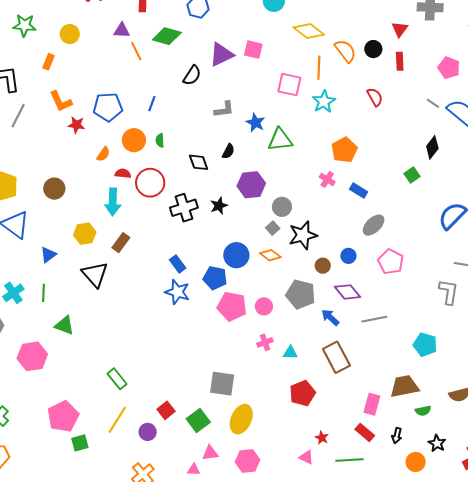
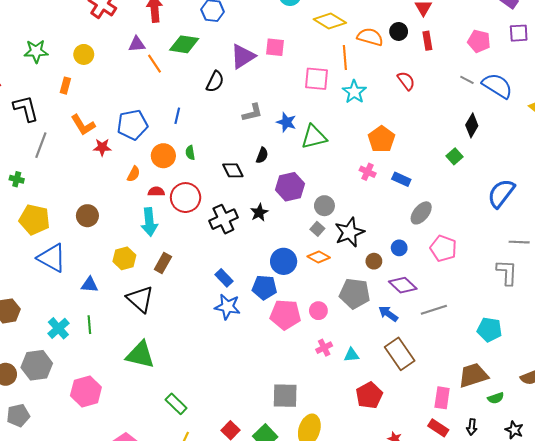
orange semicircle: (345, 51) -> (370, 37), turned -30
blue triangle: (48, 255) -> (90, 285), turned 48
green triangle: (64, 325) -> (140, 355), moved, size x1.4

